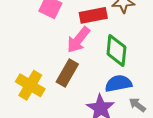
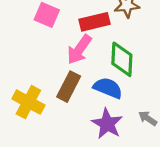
blue semicircle: (118, 83) -> (108, 88), moved, turned 36

